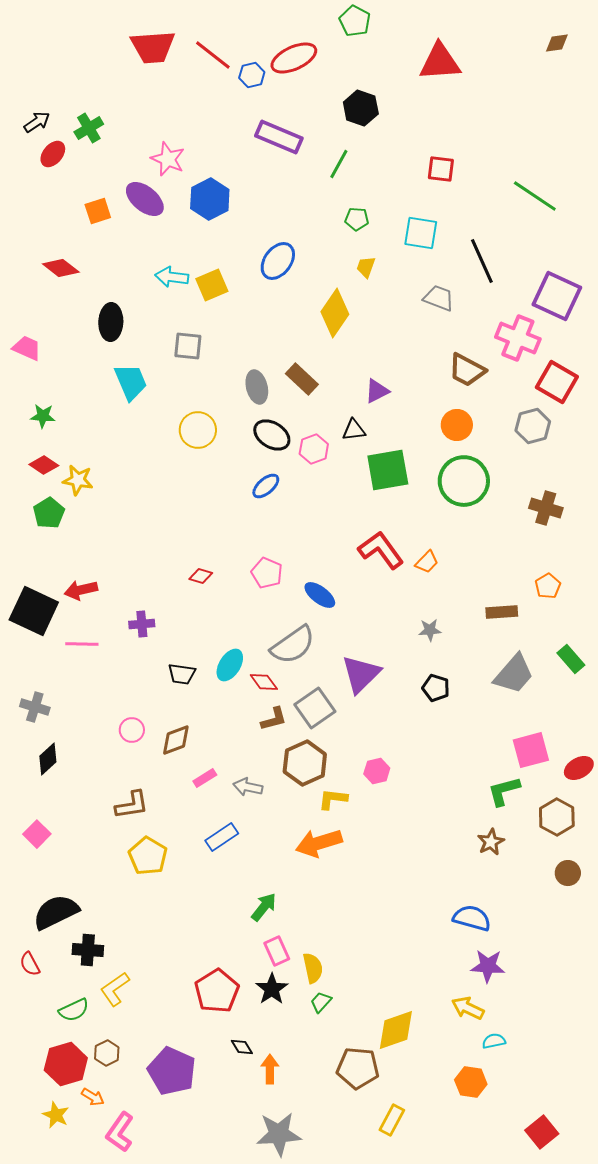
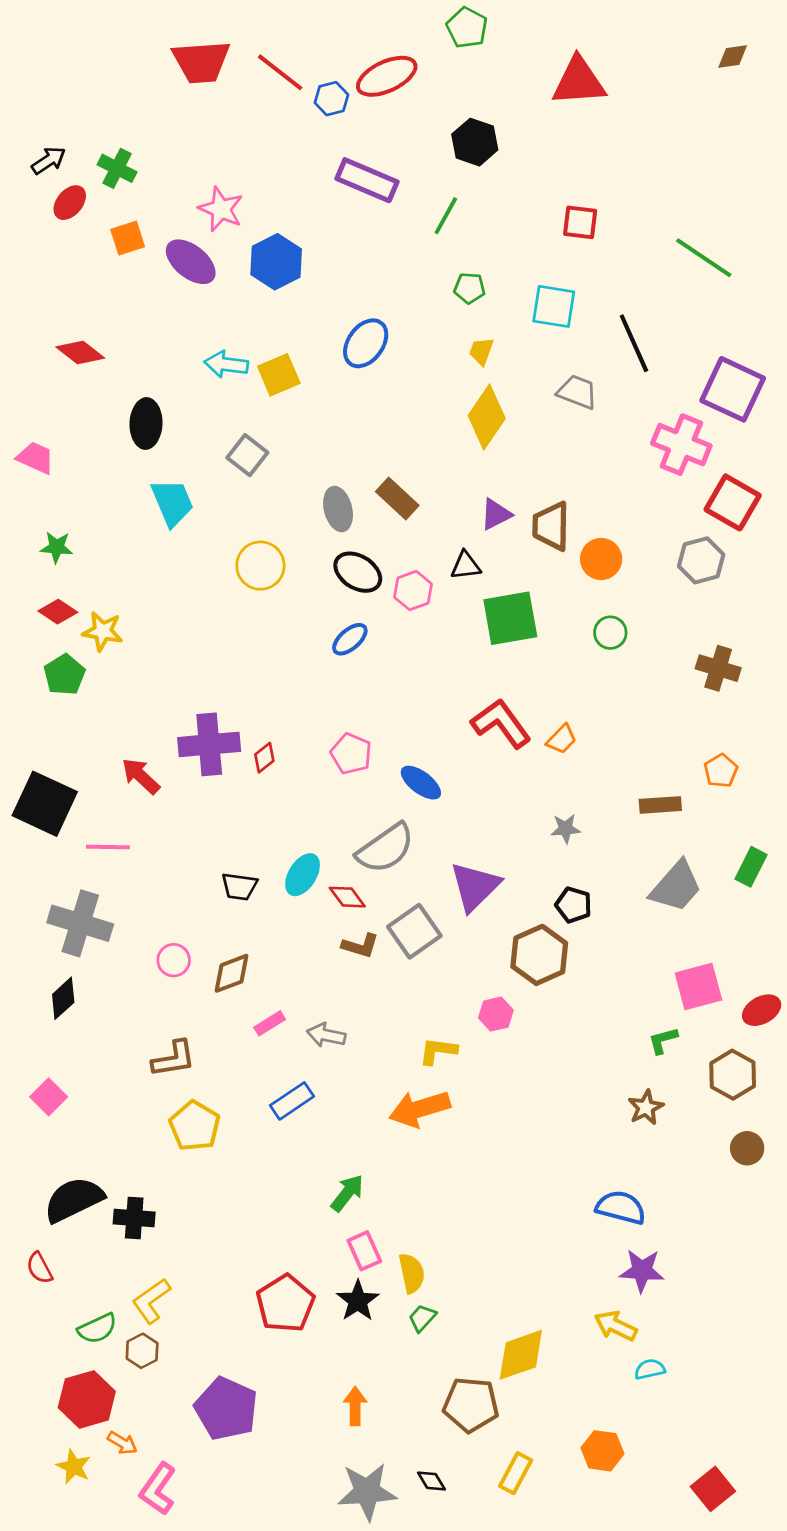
green cross: (89, 128) -> (117, 168), turned -32
orange square: (98, 211) -> (128, 238), moved
yellow diamond: (335, 313) -> (487, 417), moved
gray square: (188, 346) -> (247, 455), turned 32
brown trapezoid: (467, 370) -> (551, 526), moved, turned 63
green circle: (464, 481) -> (610, 633), size x0.5
red diamond: (201, 576) -> (264, 758), turned -55
red arrow: (81, 590) -> (141, 776), moved, turned 56
purple cross: (142, 624) -> (209, 744), moved, size x1.8
green rectangle: (571, 659) -> (751, 867), turned 68
gray cross: (35, 707) -> (80, 923), moved, size x1.6
brown L-shape: (274, 719) -> (360, 946), turned 32
brown hexagon: (305, 763) -> (539, 955), moved
green L-shape: (504, 791) -> (663, 1040), size x0.7
black cross: (88, 950) -> (134, 1218), moved
black diamond: (242, 1047) -> (431, 1481), moved
brown hexagon: (107, 1053) -> (142, 1351), moved
orange hexagon: (471, 1082) -> (602, 1451), moved

